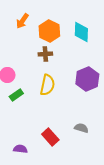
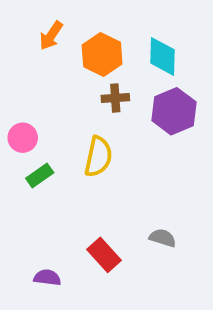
brown cross: (45, 54) -> (115, 98), moved
purple hexagon: (87, 79) -> (174, 111), moved

